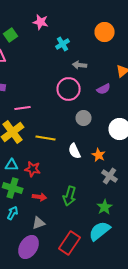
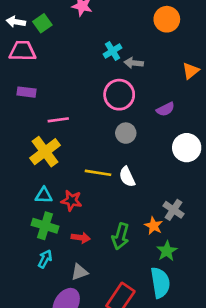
cyan cross: (63, 44) -> (113, 51), moved
purple semicircle: (104, 89) -> (165, 109), moved
gray circle: (84, 118) -> (126, 133), moved
yellow line: (46, 138) -> (98, 173), moved
orange star: (99, 155) -> (154, 226), moved
cyan semicircle: (100, 231) -> (160, 283), turned 120

